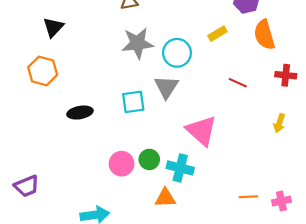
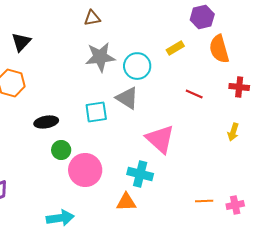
gray triangle: (166, 87) -> (127, 98), turned -30
green circle: (149, 159) -> (61, 150), moved
pink circle: (122, 164) -> (85, 170), size x1.4

